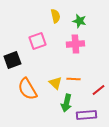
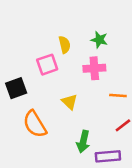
yellow semicircle: (55, 16) -> (65, 45), moved
orange line: (73, 79) -> (118, 96), moved
yellow triangle: (55, 83) -> (70, 102), moved

